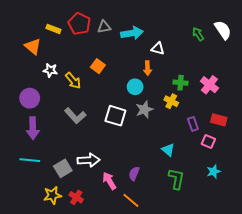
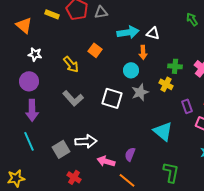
cyan arrow: (132, 33) -> (128, 32), moved
orange triangle: (33, 46) -> (24, 25), moved
white star: (50, 70) -> (35, 54), moved
cyan triangle: (168, 150) -> (163, 131), size x1.5
cyan line: (30, 160) -> (29, 141), turned 60
green L-shape: (176, 179) -> (171, 172), moved
pink arrow: (109, 181) -> (106, 161), turned -42
yellow star: (52, 195) -> (16, 178), moved

